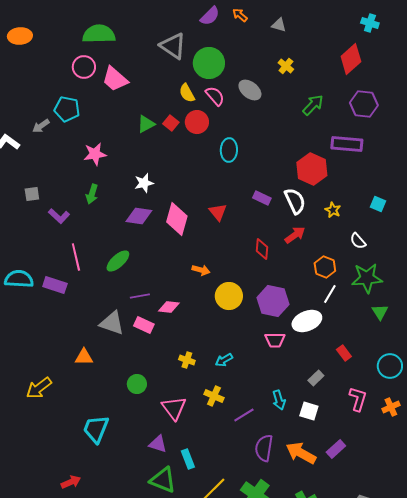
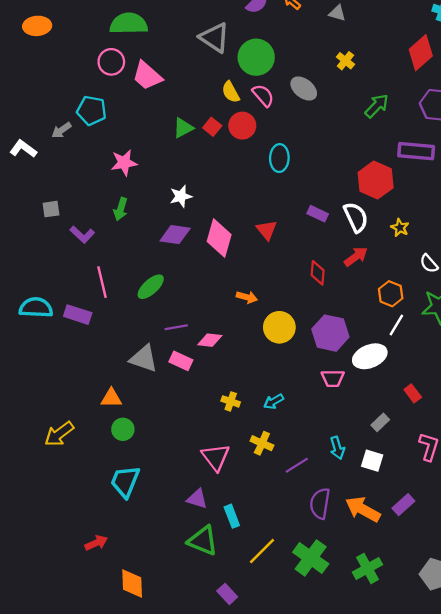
green circle: (137, 384) -> (123, 429), moved

